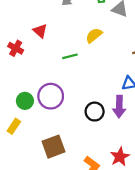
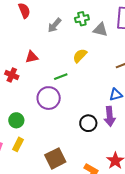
red triangle: (40, 31) -> (32, 57), turned -48
purple circle: (51, 96) -> (49, 98), moved
green circle: (25, 101) -> (16, 120), moved

